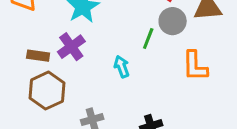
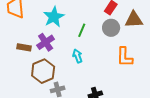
green line: (148, 38) -> (82, 30), moved
brown hexagon: (47, 91) -> (43, 71), moved

